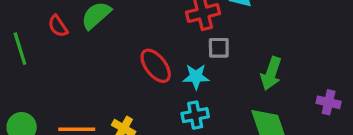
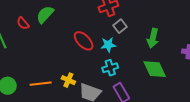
gray square: (219, 48) -> (120, 26), turned -32

